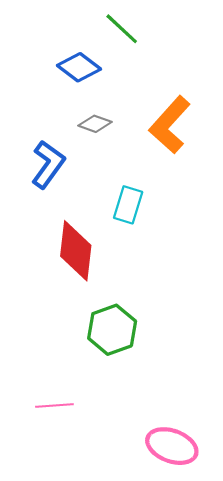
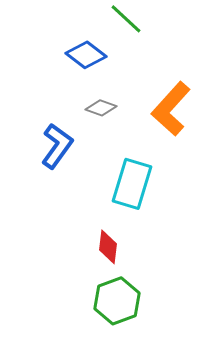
cyan rectangle: (128, 205) -> (132, 184), size x1.4
red diamond: (76, 251) -> (108, 247), moved, size x0.6

